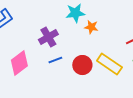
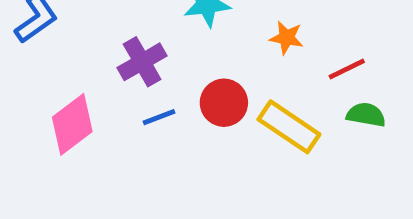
orange star: (91, 27) -> (287, 38), moved
red circle: (82, 65) -> (224, 103), moved

